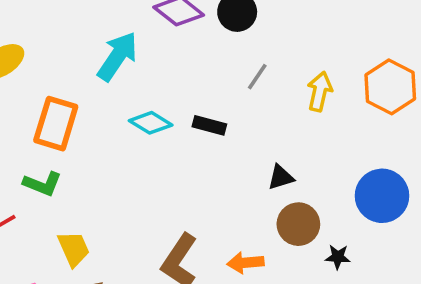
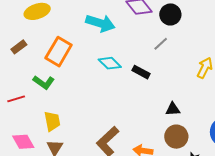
cyan arrow: (117, 56) -> (100, 23), turned 60
gray line: (257, 77) -> (161, 44), moved

